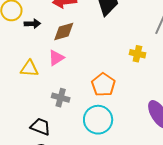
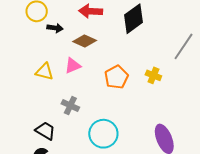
brown diamond: (64, 32) -> (85, 41), turned 30
orange pentagon: (103, 85) -> (116, 77), moved

